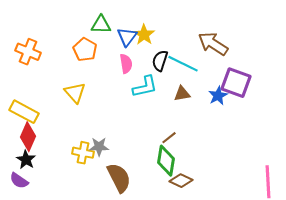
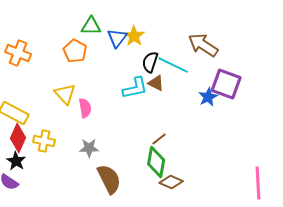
pink semicircle: (126, 64) -> (85, 108), moved
brown triangle: (182, 94) -> (156, 83), moved, turned 36
yellow cross: (83, 153) -> (44, 141), moved

